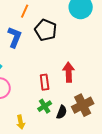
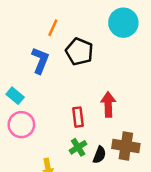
brown cross: (83, 105) -> (126, 146), turned 35

